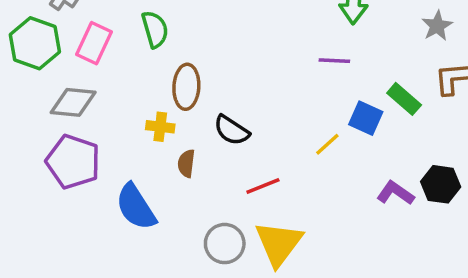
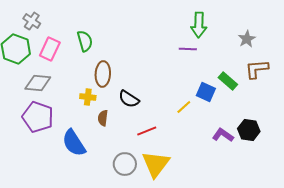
purple line: (334, 61) -> (188, 49), moved

